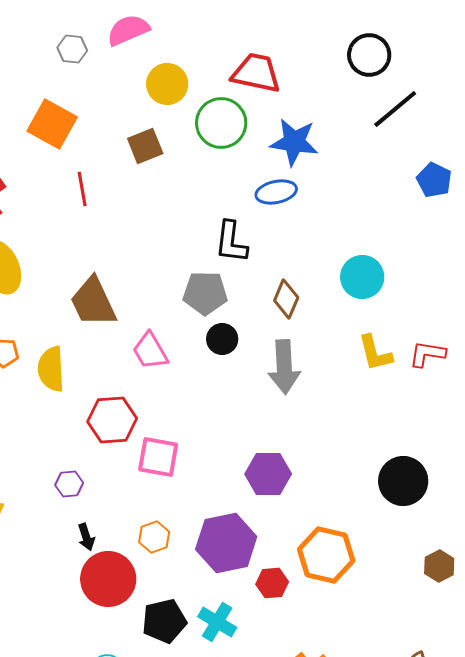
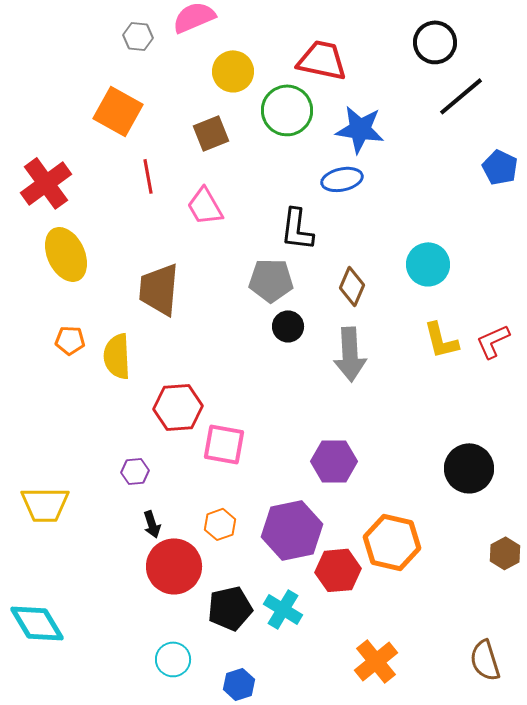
brown trapezoid: (93, 302) -> (159, 289), turned 30
pink trapezoid: (150, 351) -> (205, 206), moved
red L-shape: (427, 354) -> (493, 341), turned -33
red hexagon: (272, 583) -> (338, 570), size x1.4

